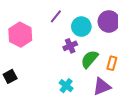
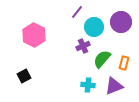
purple line: (56, 16) -> (77, 12), moved
cyan cross: (66, 86) -> (88, 85), moved, turned -32

